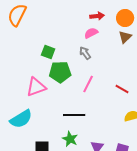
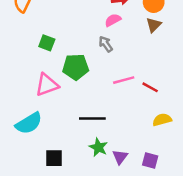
green square: (48, 52) -> (47, 43), moved
pink line: (88, 84) -> (124, 80), moved, turned 48
green star: (70, 139) -> (98, 147), moved

